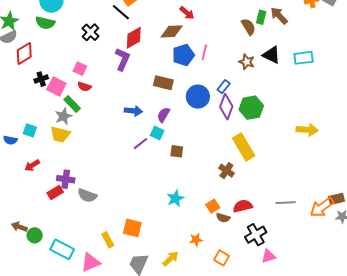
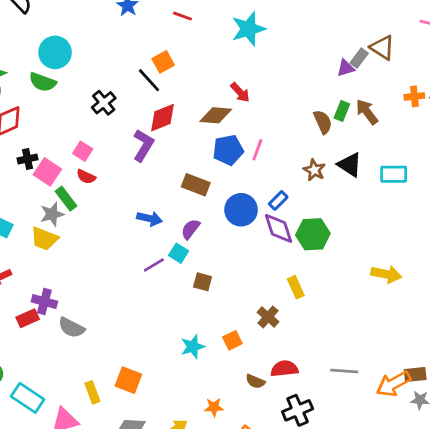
purple diamond: (226, 107) -> (279, 228), turned -45
yellow rectangle: (244, 147) -> (296, 287), size x0.6
orange square: (213, 206) -> (232, 340), moved

